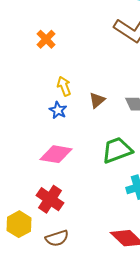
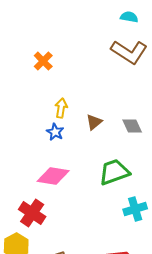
yellow arrow: (64, 86) -> (61, 108), turned 30
red cross: (50, 199) -> (32, 213), moved

